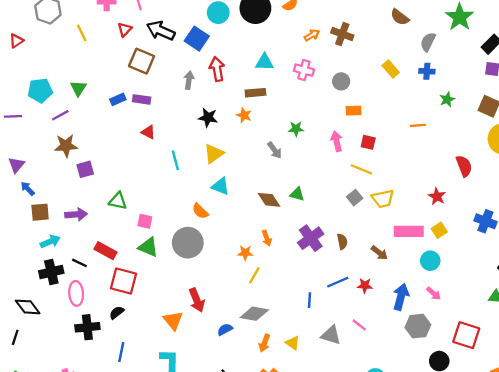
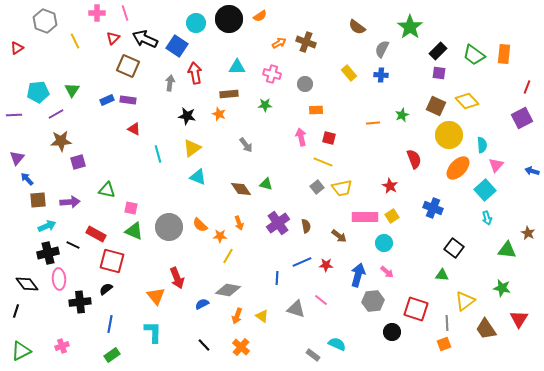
green star: (447, 99) -> (402, 115), moved
green star: (296, 129) -> (265, 105), moved
orange semicircle: (200, 211) -> (200, 225), moved
pink ellipse: (76, 293) -> (59, 279), moved

